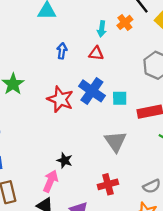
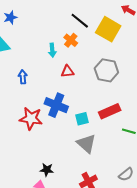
red triangle: (96, 53) -> (67, 71), moved
cyan square: (120, 98) -> (82, 119), moved

